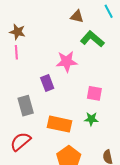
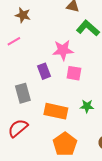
brown star: (17, 32) -> (23, 15), moved
pink line: (16, 52) -> (14, 41), turned 64
pink square: (94, 93) -> (74, 73), moved

